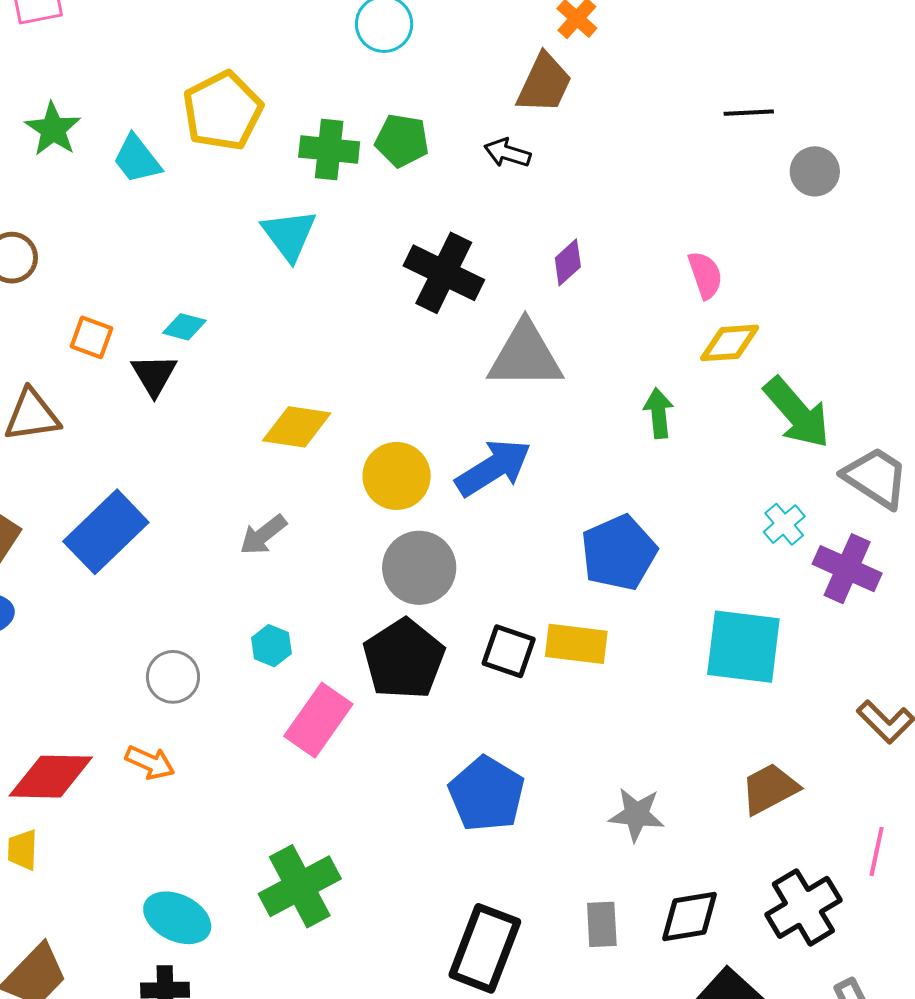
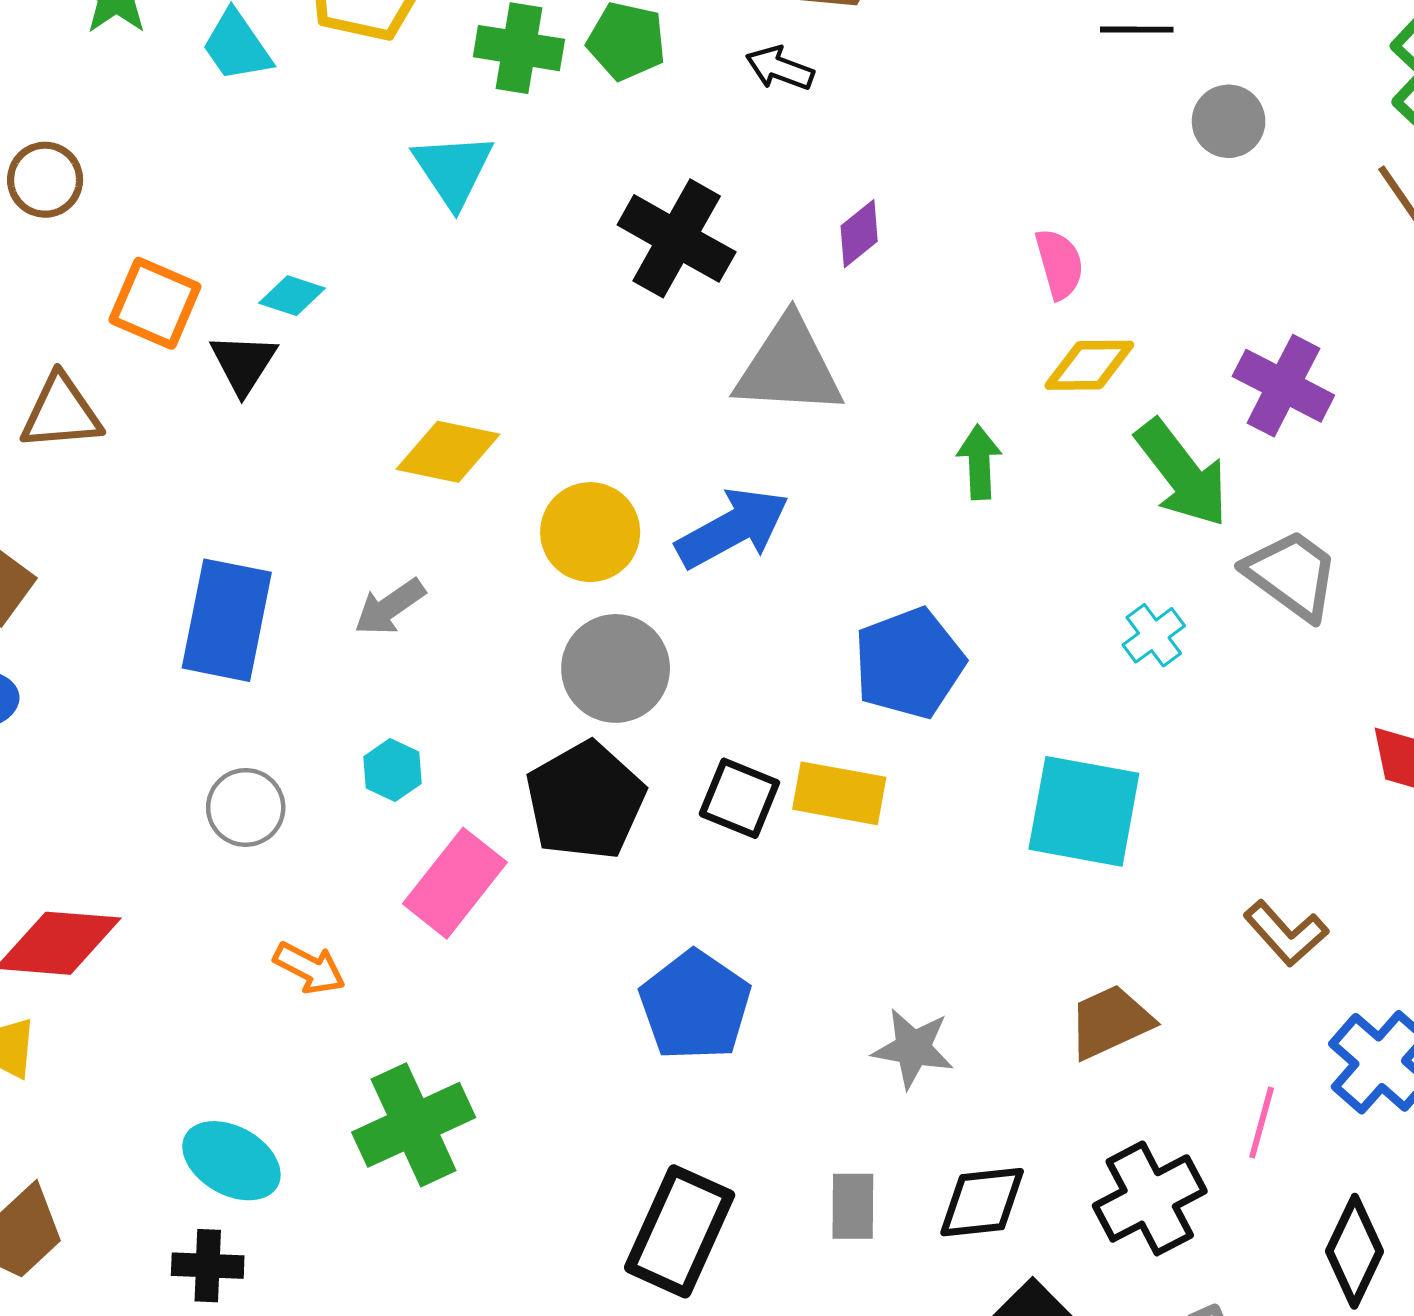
orange square: (91, 337) -> (155, 303), size x1.4
blue rectangle: (106, 532) -> (227, 620), moved, turned -38
purple cross: (847, 569) -> (1283, 386), moved
orange arrow: (150, 762) -> (309, 968), moved

